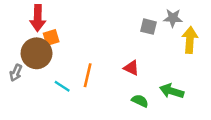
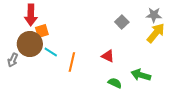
gray star: (173, 18) -> (154, 15), moved
gray square: (148, 27) -> (122, 22), turned 32
yellow arrow: (190, 40) -> (156, 33), turned 35
cyan line: (62, 86) -> (51, 52), moved

